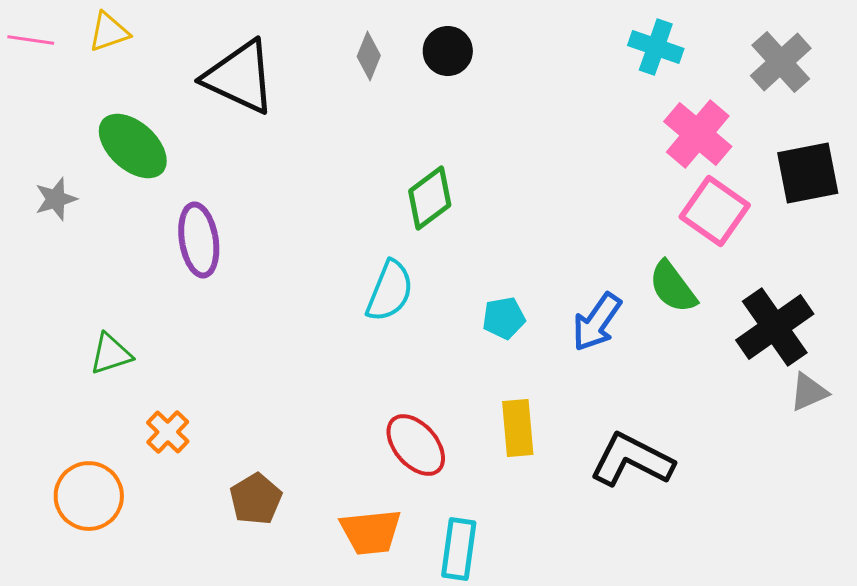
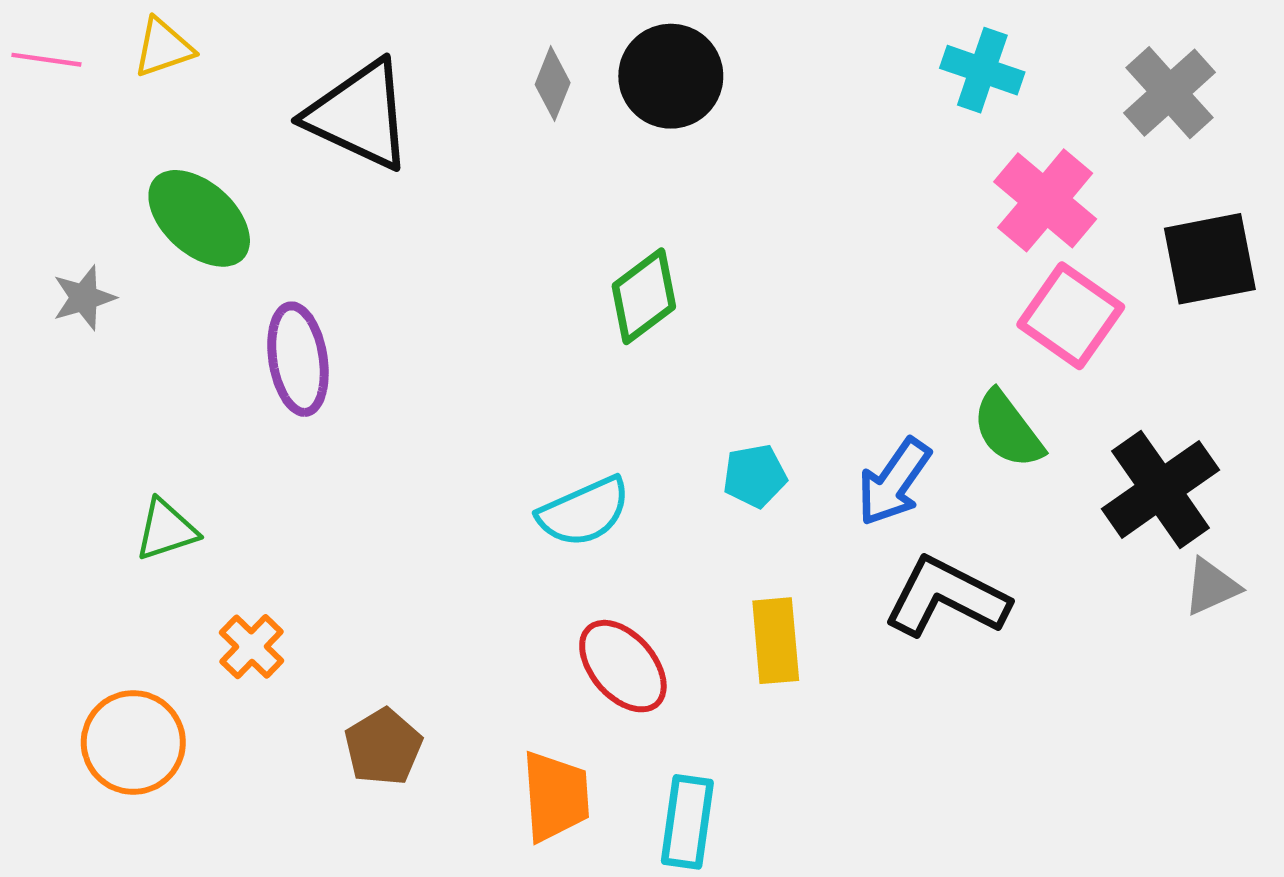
black circle: (448, 51) -> (671, 76), size x1.4
cyan semicircle: (390, 291) -> (584, 512), moved, turned 44
black L-shape: (632, 460) -> (946, 597), moved
orange trapezoid: (371, 532) -> (556, 796), turned -88

